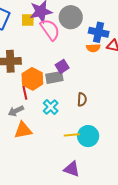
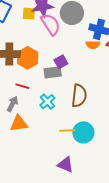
orange hexagon: (32, 79) -> (28, 58), moved
red line: (25, 93) -> (22, 86), turned -64
brown semicircle: (82, 99) -> (79, 96), size x1.6
gray arrow: (16, 111) -> (13, 104), turned 140

